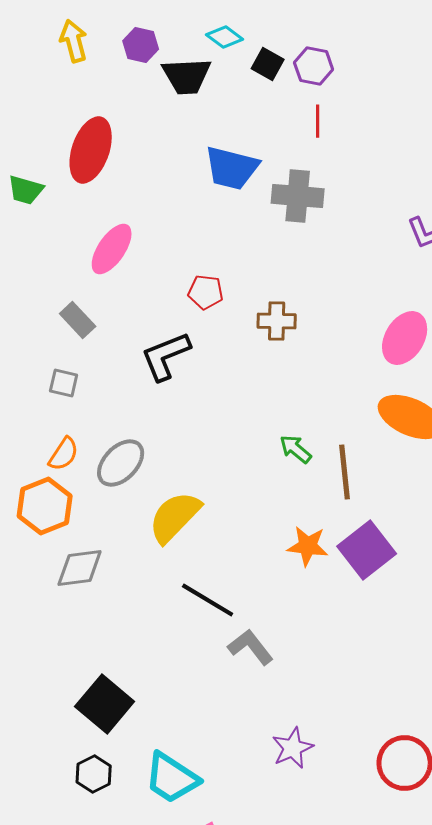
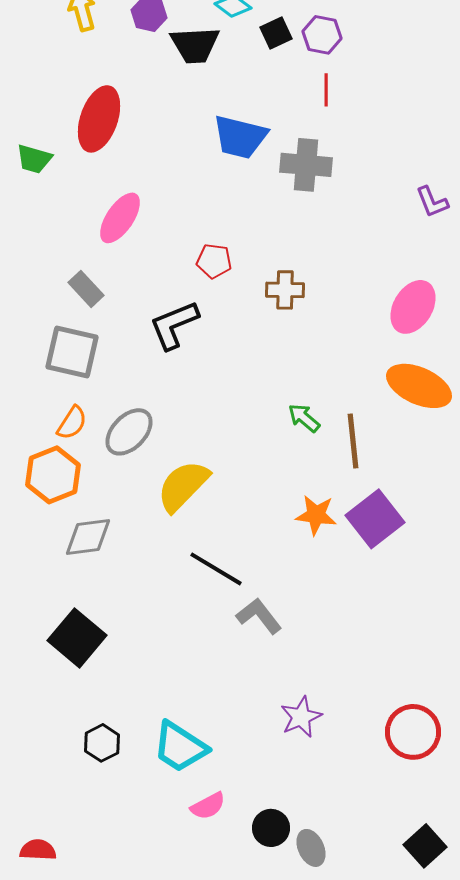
black square: (268, 64) -> (276, 33), turned 36
gray square: (64, 383) -> (72, 352), size x1.8
black square: (105, 704) -> (77, 638), moved

